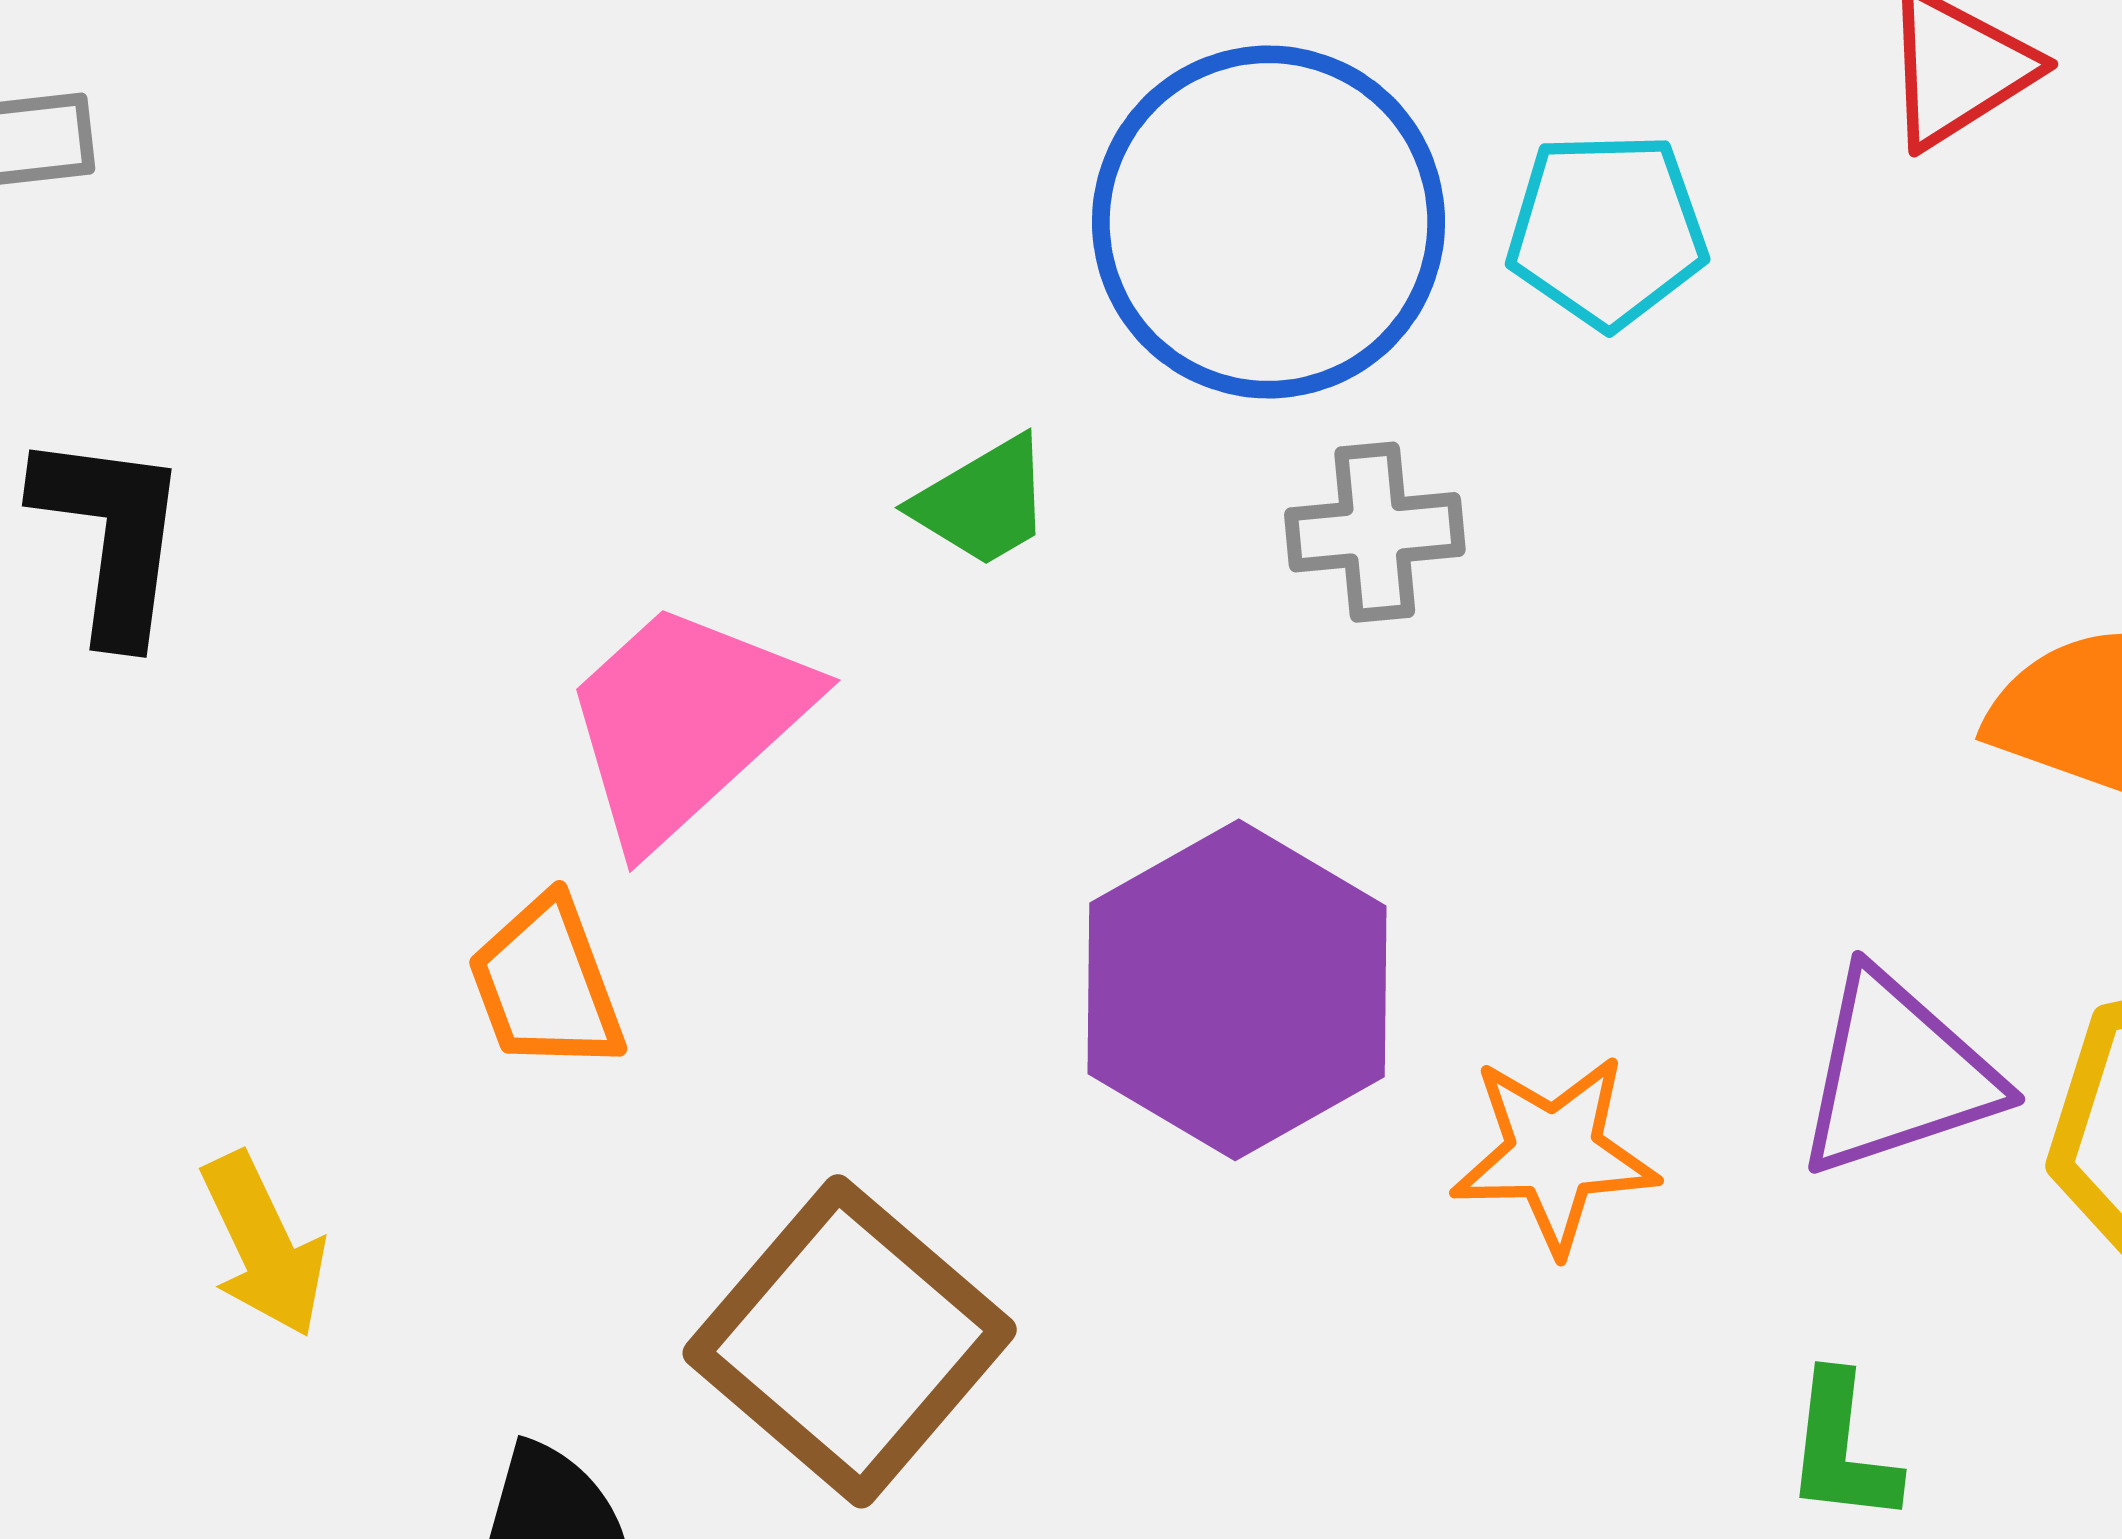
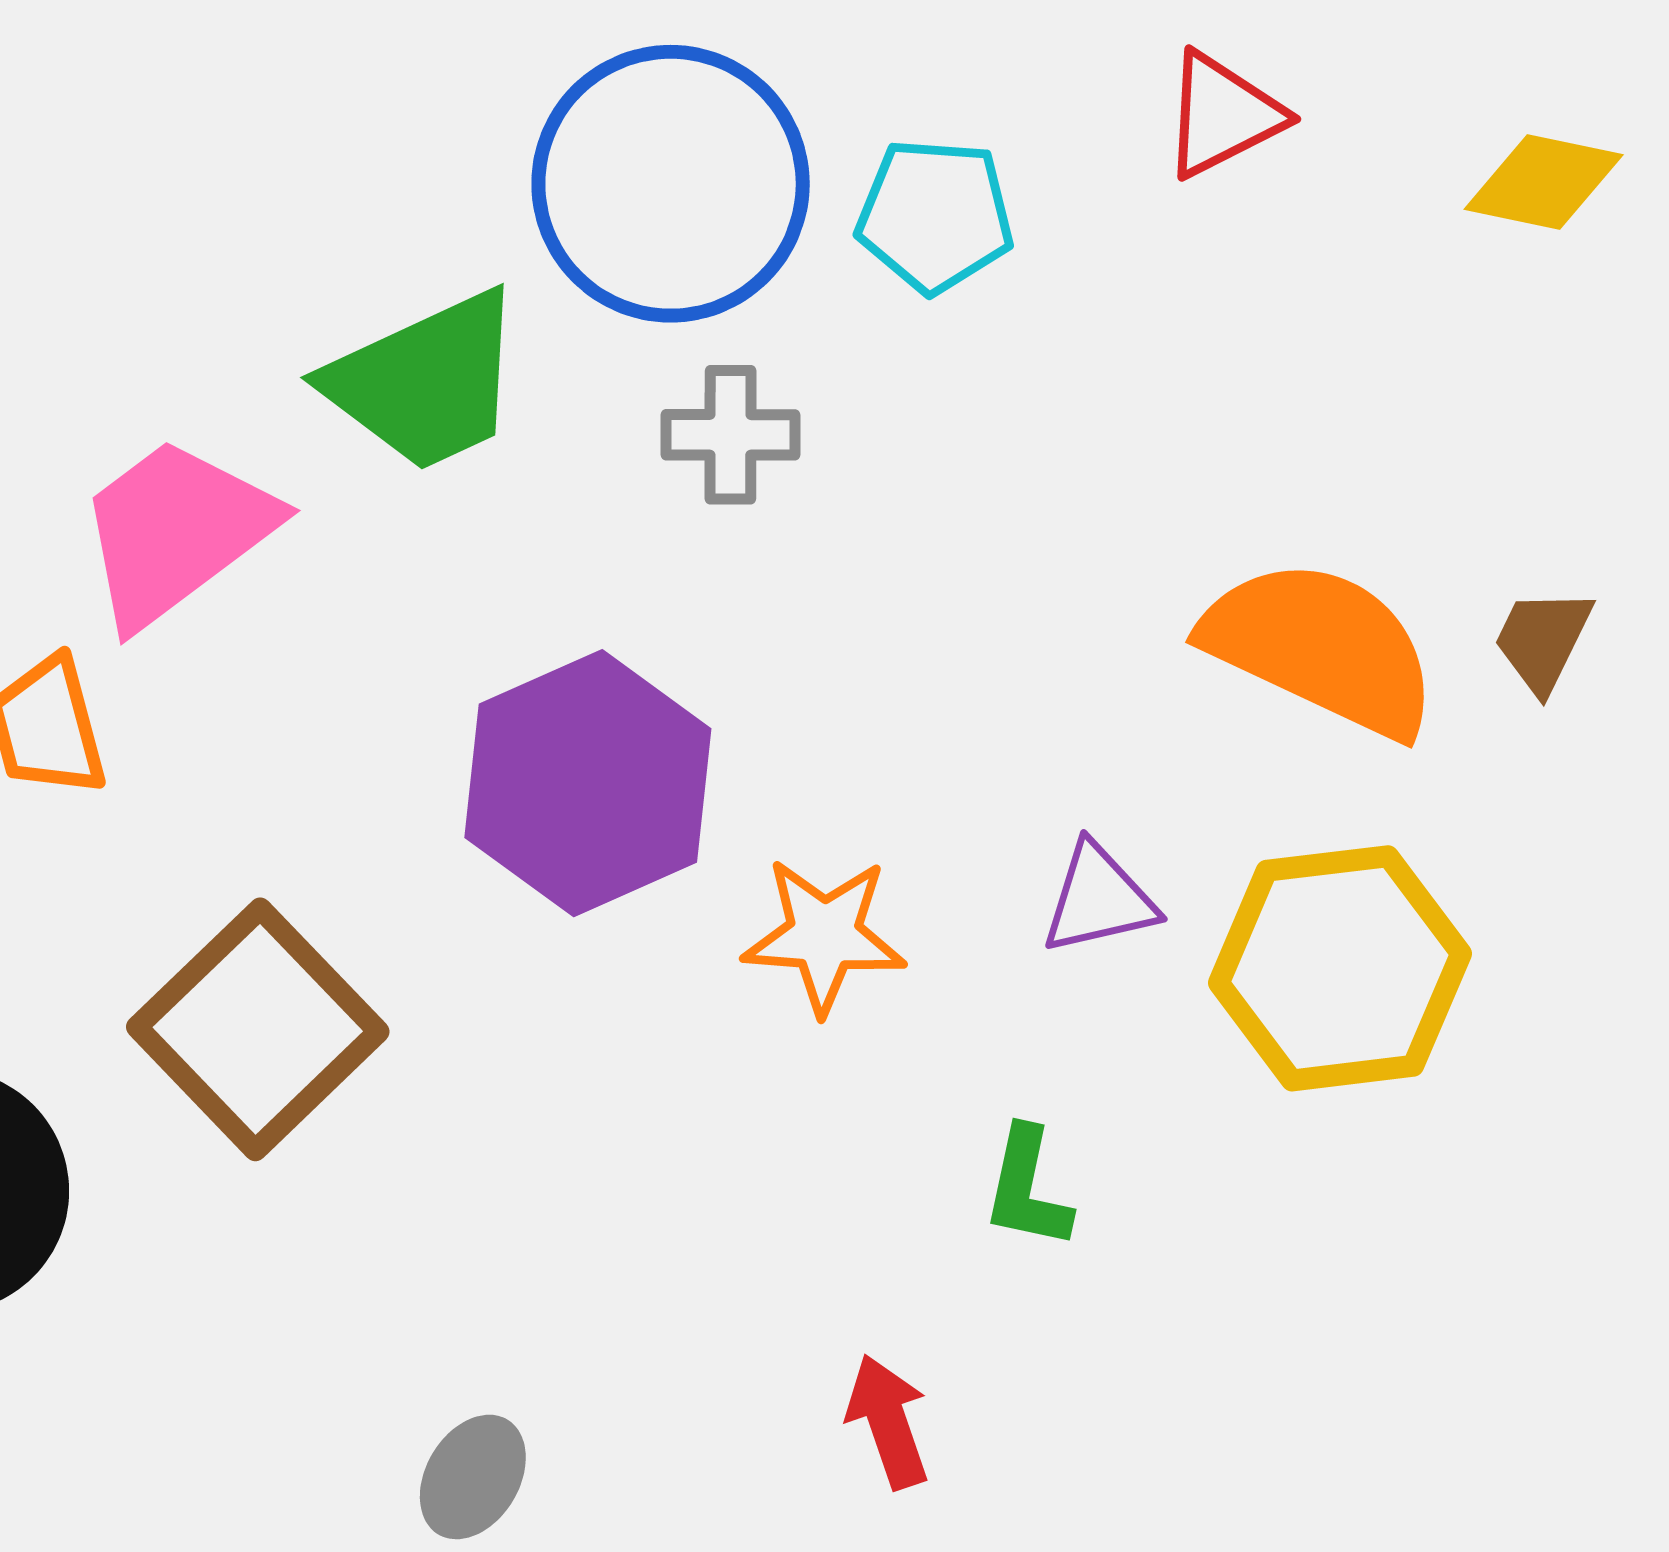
green trapezoid: (983, 502) -> (426, 382), size x1.8
purple triangle: (1897, 1074) -> (1099, 899), size x0.7

